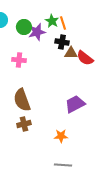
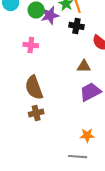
brown triangle: (71, 53) -> (84, 66), moved
orange star: (61, 136) -> (87, 135), moved

